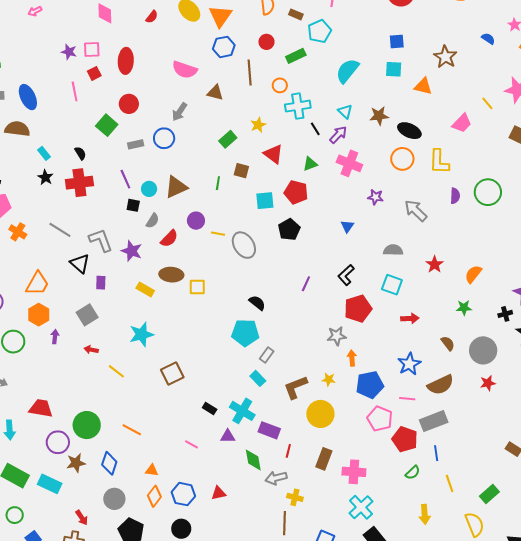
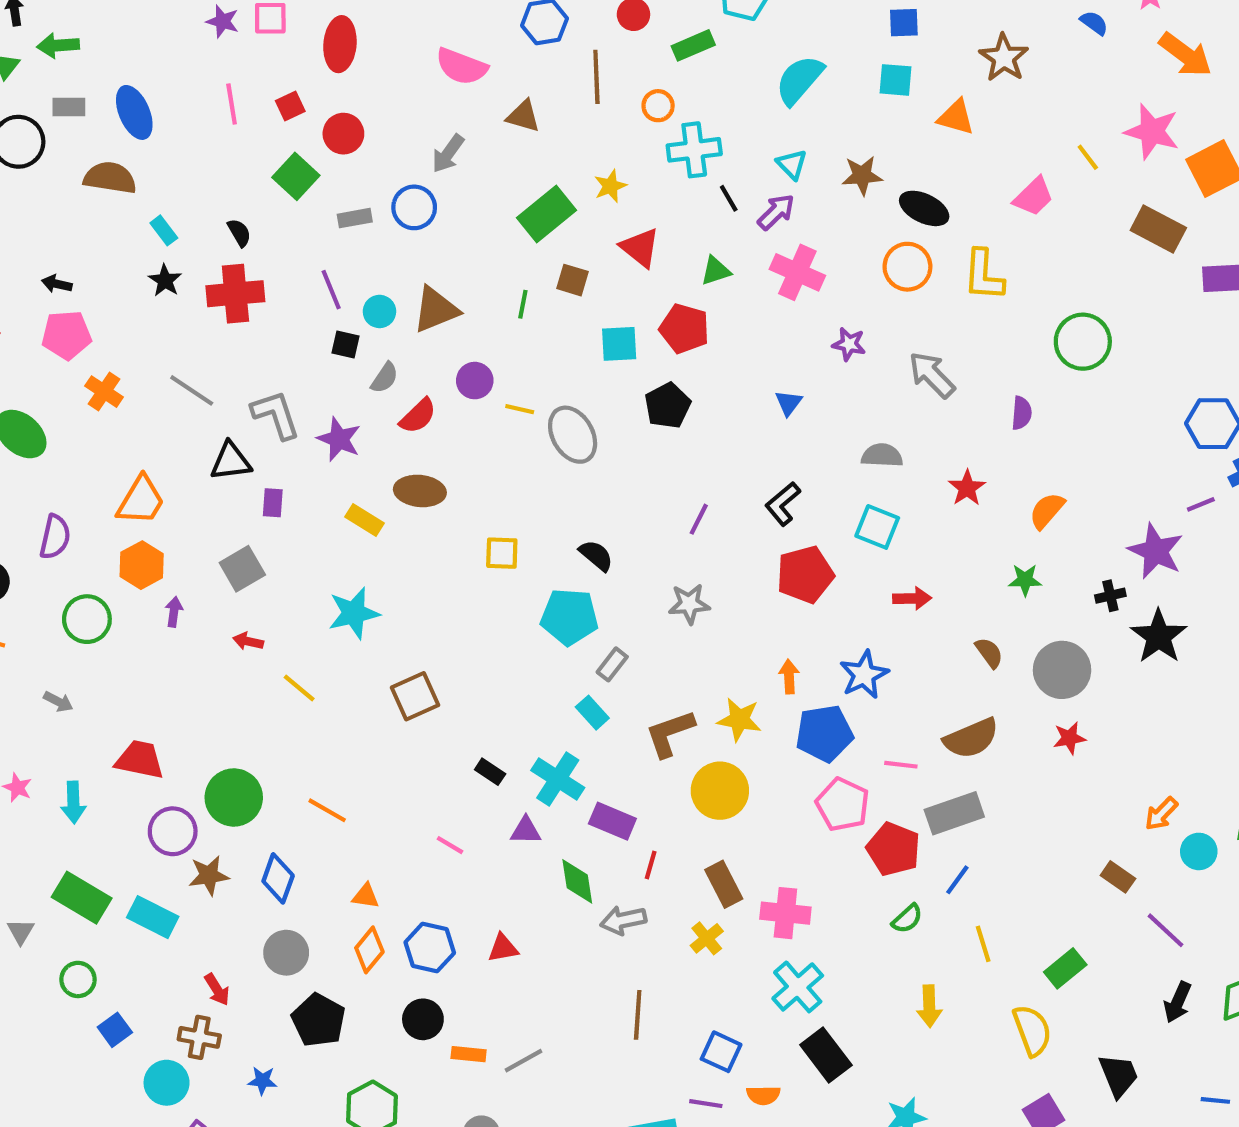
red square: (94, 73) -> (290, 106), moved
green rectangle: (228, 139) -> (547, 214), size x1.5
purple semicircle: (455, 196) -> (1022, 413), moved
black triangle: (80, 263) -> (231, 461), turned -50
yellow square: (197, 287) -> (502, 553), moved
gray star: (337, 336) -> (689, 604), moved
blue star: (409, 364) -> (864, 675), moved
yellow star: (329, 379) -> (739, 720), size x1.5
blue line: (436, 453) -> (957, 880), turned 42
brown rectangle: (324, 459) -> (724, 884), turned -50
yellow cross: (295, 497) -> (707, 938), moved, turned 35

